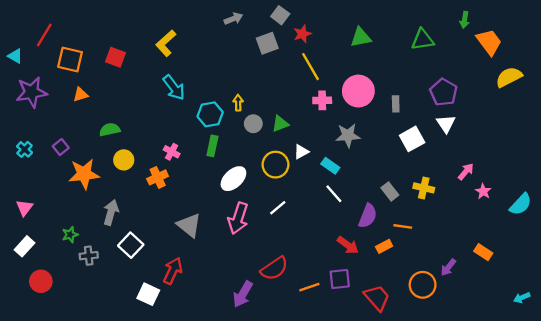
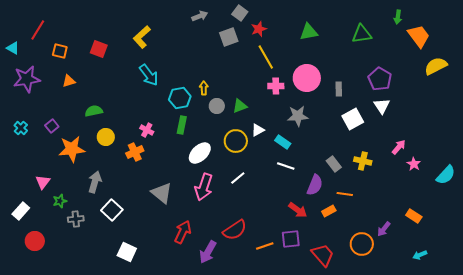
orange square: (70, 60) -> (60, 51), size x0.7
white line: (334, 194) -> (286, 166), turned -30
pink triangle: (25, 208) -> (43, 182), moved
red arrow: (173, 271) -> (183, 232), moved
cyan arrow: (522, 298) -> (420, 255), moved

